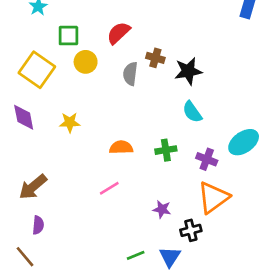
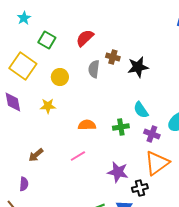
green square: (68, 36) -> (47, 40), turned 30
yellow circle: (86, 62) -> (60, 77), moved
cyan semicircle: (192, 112) -> (141, 110), moved
brown arrow: (33, 187) -> (36, 155), moved, size x0.7
purple star: (162, 209) -> (118, 172), size x1.5

